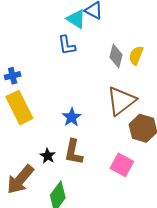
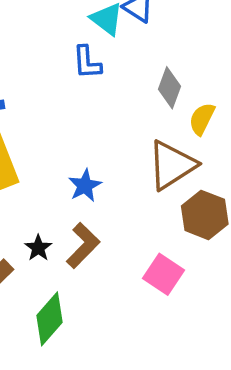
yellow semicircle: (136, 55) -> (202, 119), moved
brown L-shape: (74, 152) -> (83, 245), turned -152

